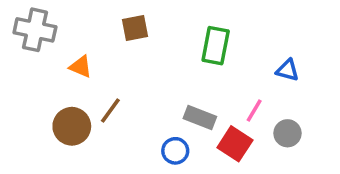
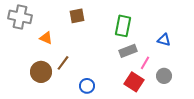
gray rectangle: (200, 117) -> (128, 51), moved, turned -42
blue circle: (175, 151) -> (87, 86), moved

